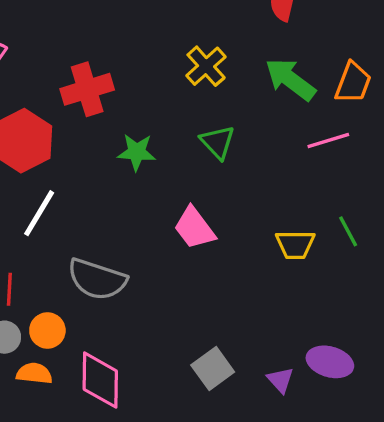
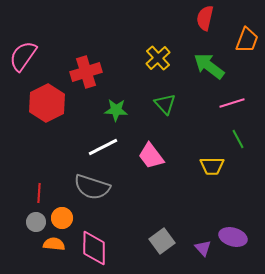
orange trapezoid: (353, 83) -> (247, 40), moved
white line: (39, 213) -> (103, 147), moved, turned 32
green line: (348, 231) -> (238, 139), moved

